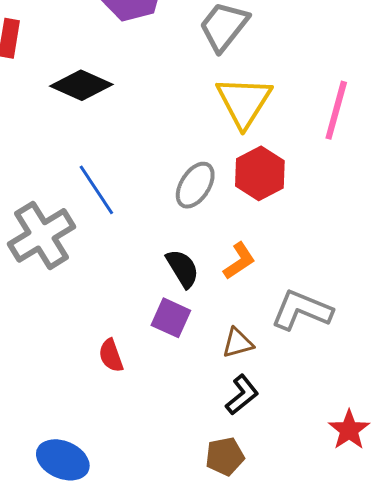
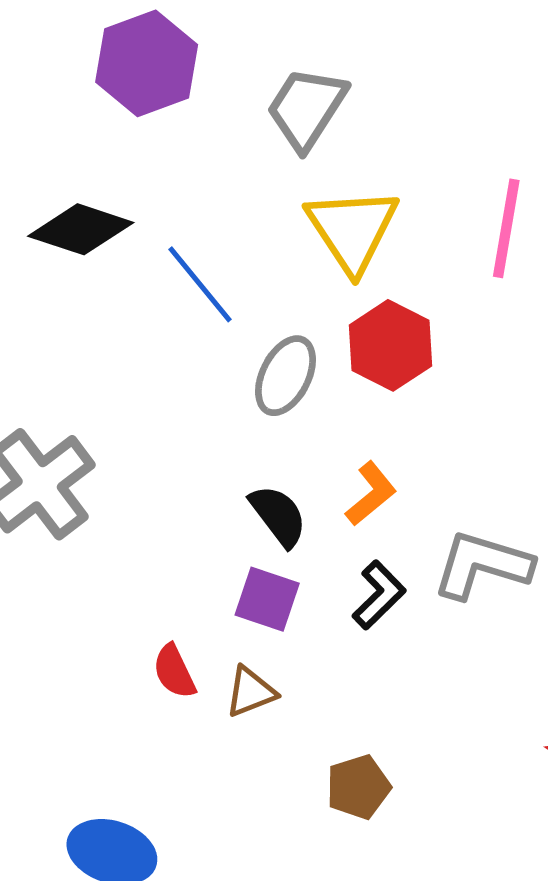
blue line: (96, 190) -> (200, 284), moved
brown triangle: (238, 343) -> (251, 692), moved
black L-shape: (242, 395) -> (379, 595), moved
brown pentagon: (225, 456) -> (358, 787), moved

